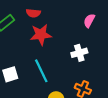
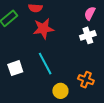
white cross: (79, 53) -> (88, 35), moved

